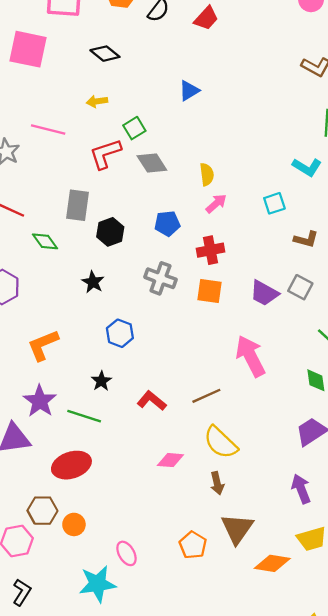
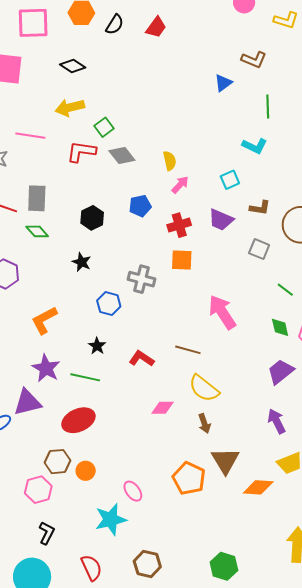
blue triangle: (189, 91) -> (223, 83), moved
yellow arrow: (97, 101) -> (70, 108), size x1.6
red L-shape: (105, 154) -> (81, 152), turned 32
gray rectangle: (78, 205) -> (37, 198), moved
gray cross: (160, 278) -> (142, 279), moved
purple trapezoid: (264, 293) -> (221, 220), moved
brown line: (206, 396) -> (188, 350), turned 45
orange pentagon: (193, 545) -> (189, 478), size x1.4

